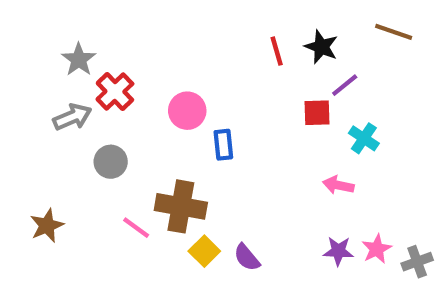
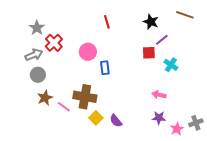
red line: (277, 51) -> (107, 22), moved
gray circle: (111, 162) -> (38, 75), moved
pink arrow: (338, 185) -> (159, 95), moved
brown star: (47, 226) -> (45, 98), moved
pink star: (377, 249) -> (177, 129), moved

